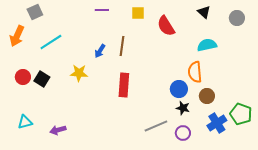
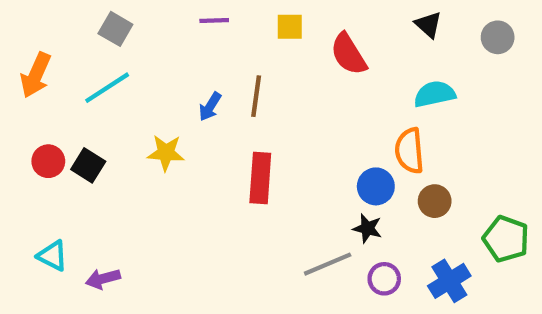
gray square: (35, 12) -> (115, 29), moved, turned -35
black star: (183, 108) -> (367, 228), moved
cyan triangle: (25, 122) -> (52, 256), turned 42
blue cross: (217, 123) -> (449, 281), moved
purple arrow: (58, 130) -> (103, 279), moved

